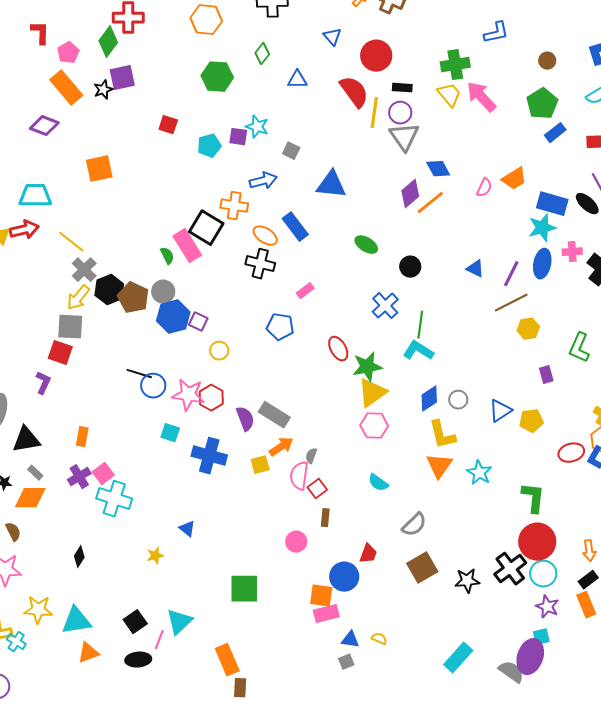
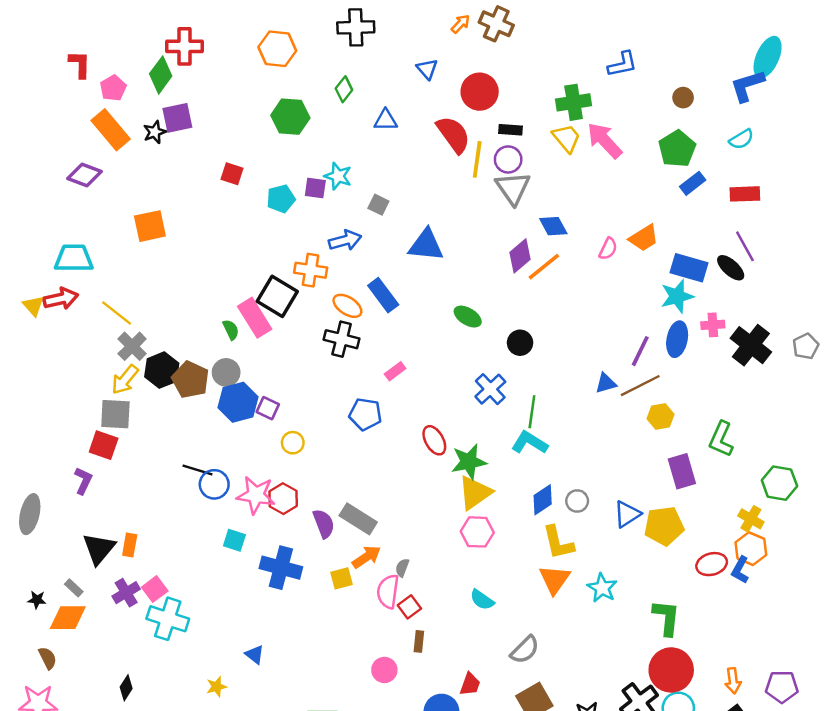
blue triangle: (475, 269) -> (606, 383), moved, turned -42
purple rectangle: (546, 375) -> (682, 471), size x1.6
yellow pentagon: (531, 421) -> (664, 526), size x1.4
black triangle: (26, 440) -> (99, 549), moved, turned -40

